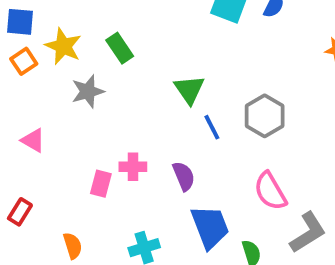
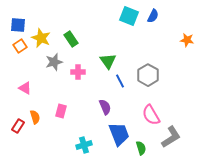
pink cross: (133, 167) -> (78, 72), moved
orange semicircle: (73, 246) -> (35, 117), moved

